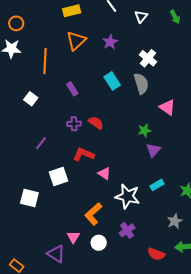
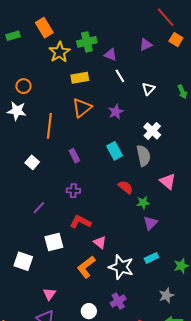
red semicircle: (96, 123) -> (126, 187), moved
orange L-shape: (93, 214) -> (86, 267), moved
pink triangle: (73, 237) -> (49, 294), moved

